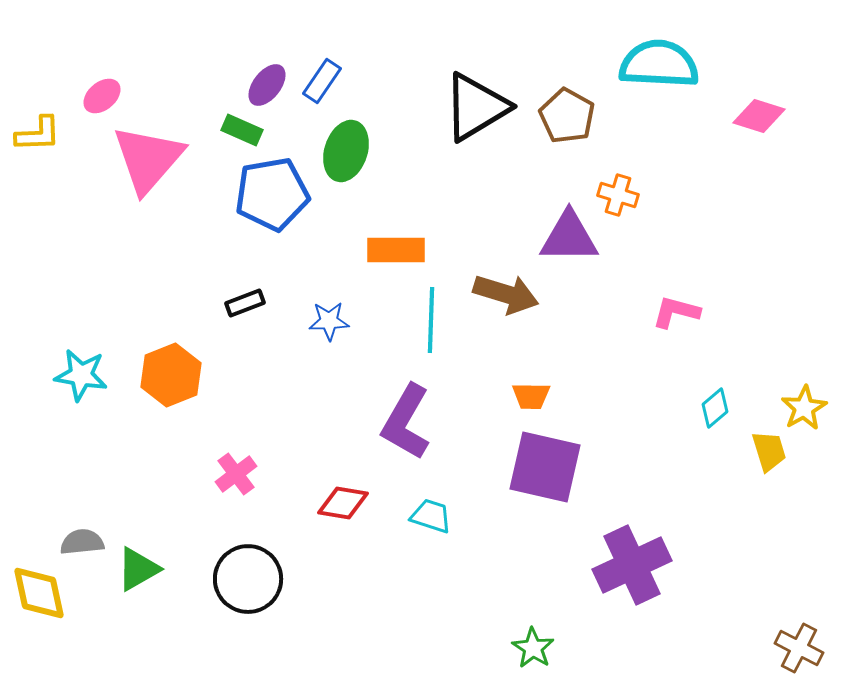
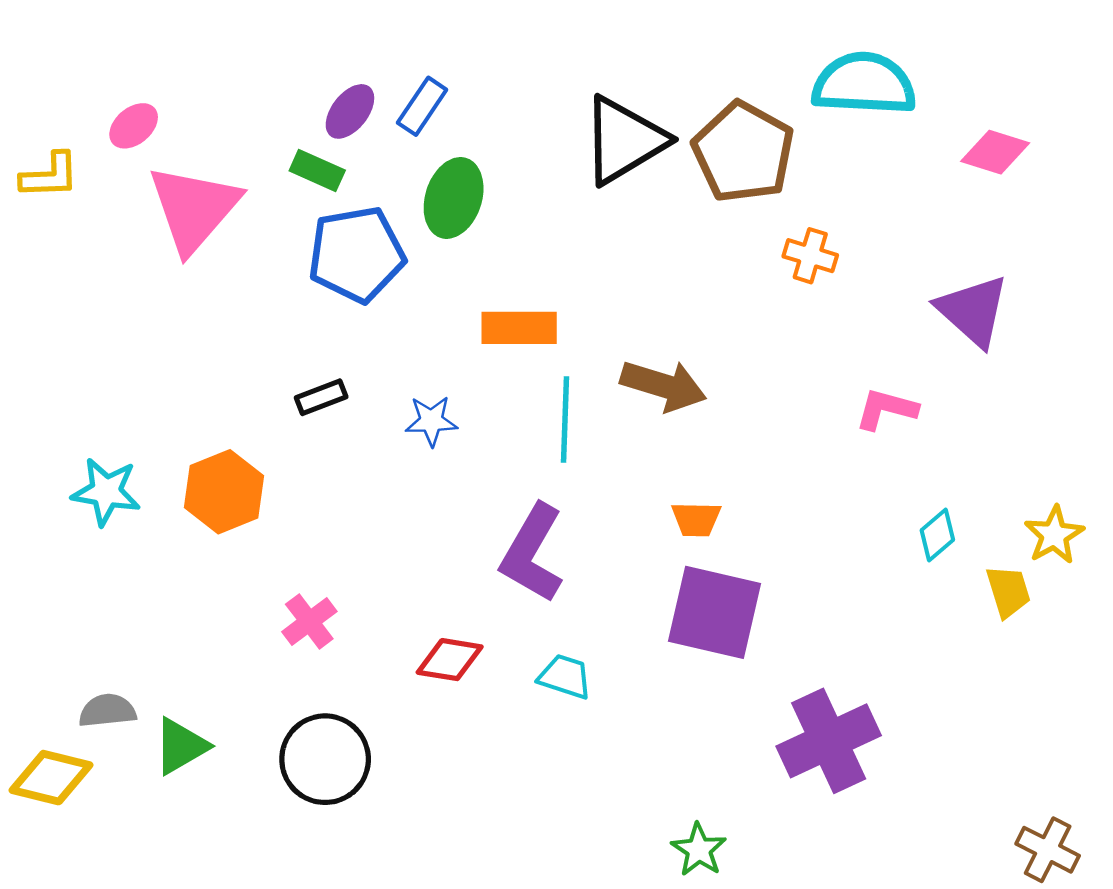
brown pentagon: (567, 116) -> (743, 152), size x1.4
purple triangle: (569, 237) -> (973, 311), moved, turned 42
yellow diamond: (39, 593) -> (51, 778), turned -64

